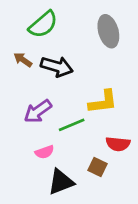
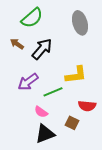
black arrow: (57, 67) -> (42, 49), turned -65
pink semicircle: (45, 152) -> (41, 112), moved, turned 56

